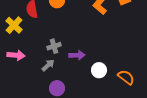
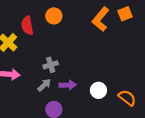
purple arrow: (77, 55) -> (68, 85), moved

